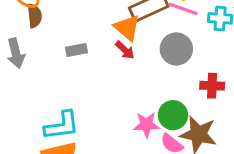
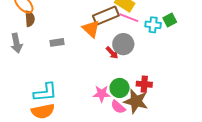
red arrow: (125, 50) -> (112, 53), moved
red cross: (212, 86) -> (144, 84), moved

